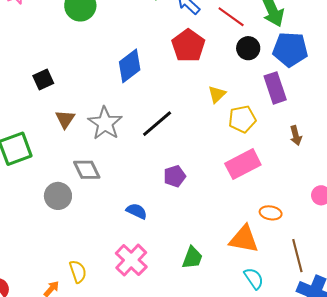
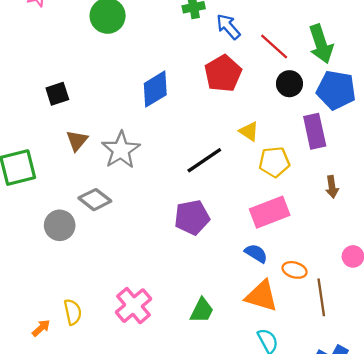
yellow triangle: (217, 94) -> (249, 131), turned -48
black line: (157, 124) -> (204, 160), moved
gray diamond: (87, 170) -> (95, 200), turned -32
purple pentagon: (175, 176) -> (192, 217), size x1.4
blue semicircle: (137, 211) -> (256, 253), moved
brown line: (297, 256) -> (321, 297), moved

